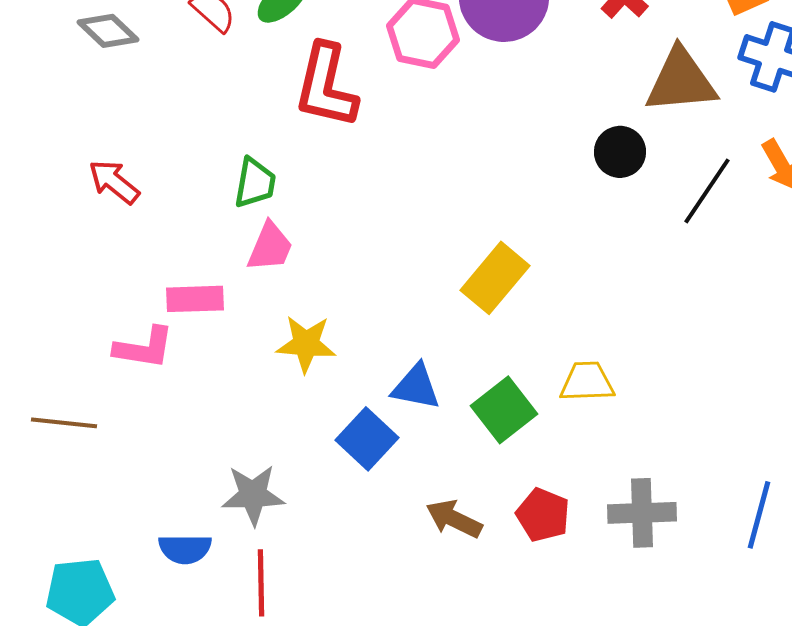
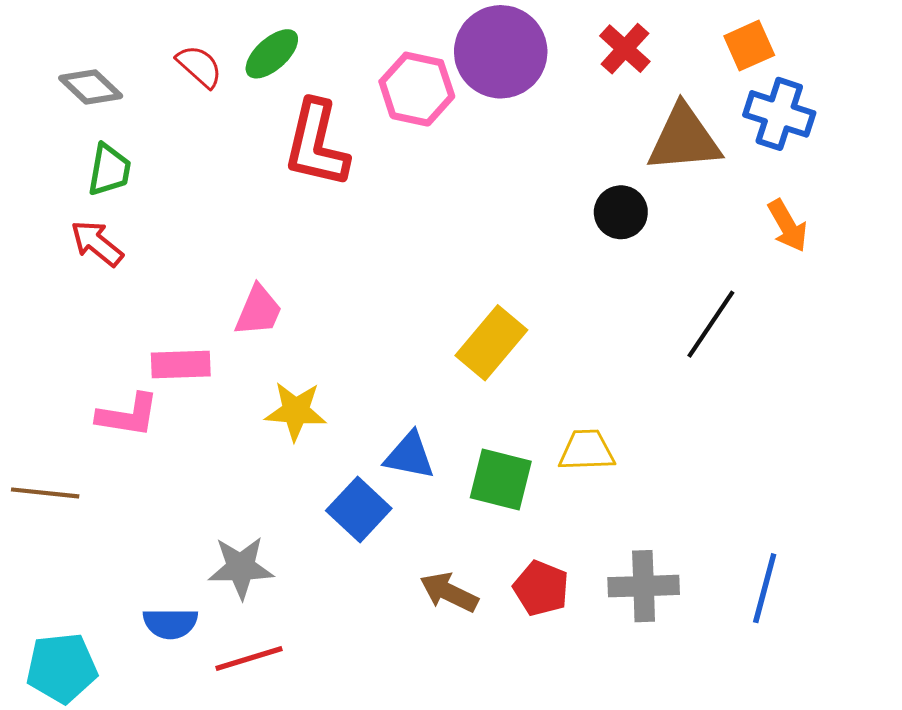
green trapezoid: (255, 183) -> (109, 170), moved
black line: (707, 191) -> (711, 324), moved
green square: (504, 410) -> (501, 479), turned -38
red line: (261, 583) -> (249, 659), turned 74

